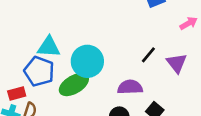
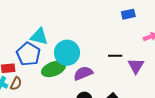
black line: (148, 55) -> (115, 56), turned 40
purple semicircle: (130, 87) -> (83, 73), moved, turned -30

